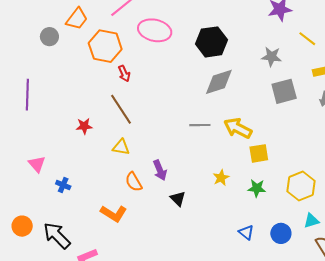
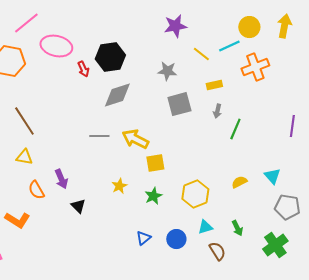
red arrow: (124, 73) -> (83, 69), moved
green star: (257, 188) -> (153, 196), turned -30
blue triangle: (246, 232) -> (143, 238), turned 42

